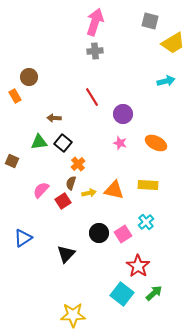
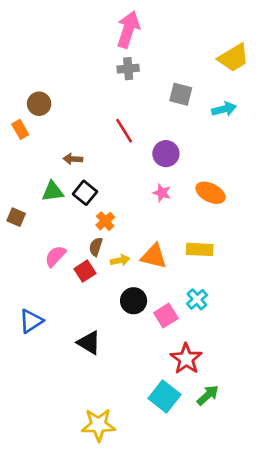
gray square: (150, 21) -> (181, 94), moved
black circle: (99, 233) -> (134, 301), moved
black triangle: (66, 254) -> (89, 343), turned -42

